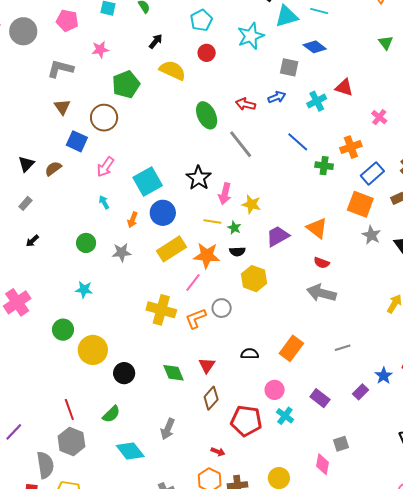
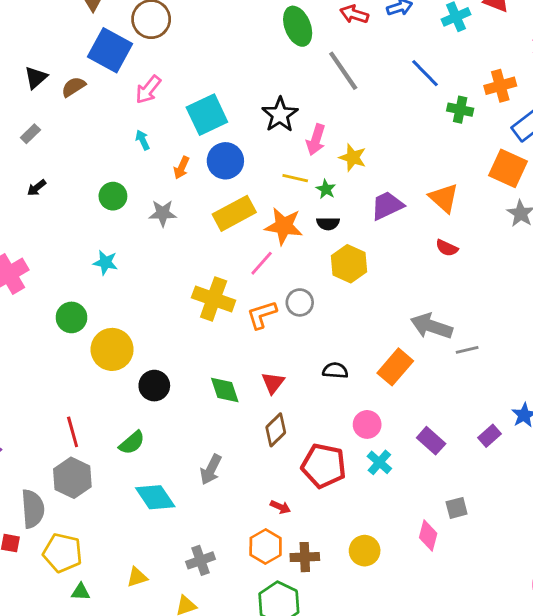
blue square: (77, 141) -> (110, 50), size x1.4
gray arrow: (321, 293) -> (431, 326), moved
gray line: (343, 348) -> (467, 350), moved

